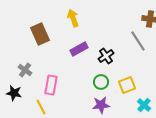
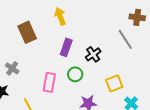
purple rectangle: (79, 49) -> (66, 47), turned -42
green circle: (101, 82) -> (75, 74), moved
pink rectangle: (51, 85) -> (49, 82), moved

